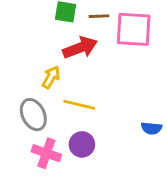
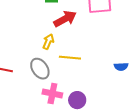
purple circle: (82, 144) -> (77, 100), moved

